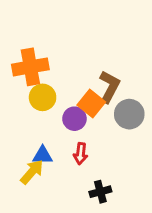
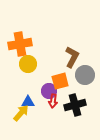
orange square: (91, 103) -> (60, 81), moved, turned 36
purple circle: (74, 119) -> (49, 91), moved
black cross: (100, 192) -> (75, 105), moved, size x1.5

